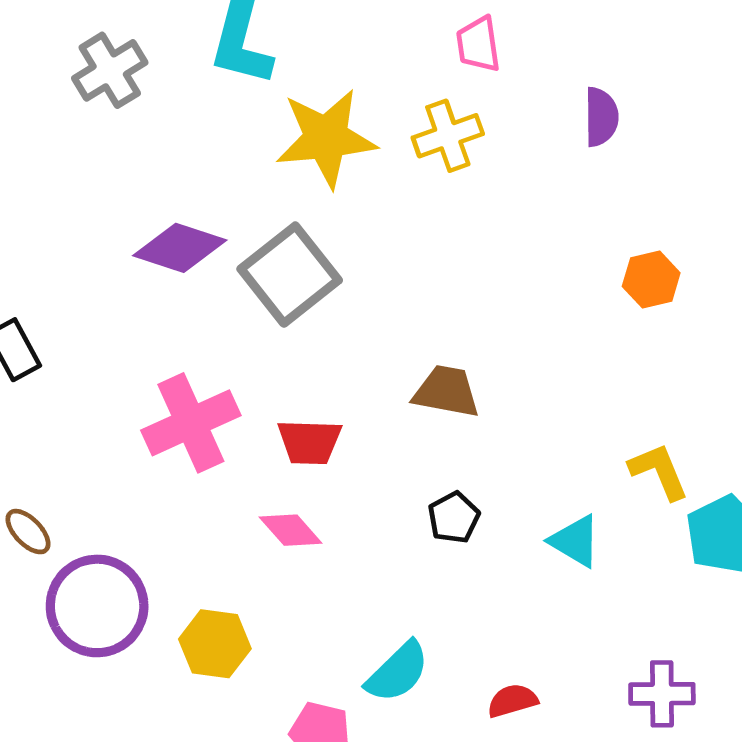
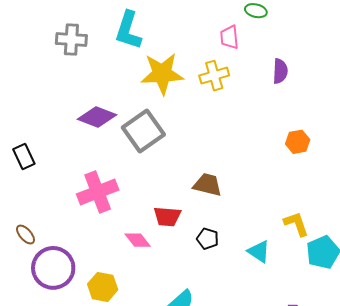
gray cross: (110, 70) -> (71, 40), turned 32
red trapezoid: (310, 442) -> (167, 217), moved
black pentagon: (454, 518) -> (208, 239), turned -30

